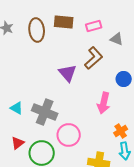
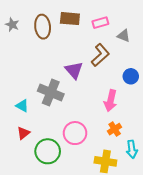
gray cross: (45, 112) -> (51, 93), moved
orange cross: (121, 131) -> (115, 129), moved
red triangle: (18, 143) -> (23, 133), moved

